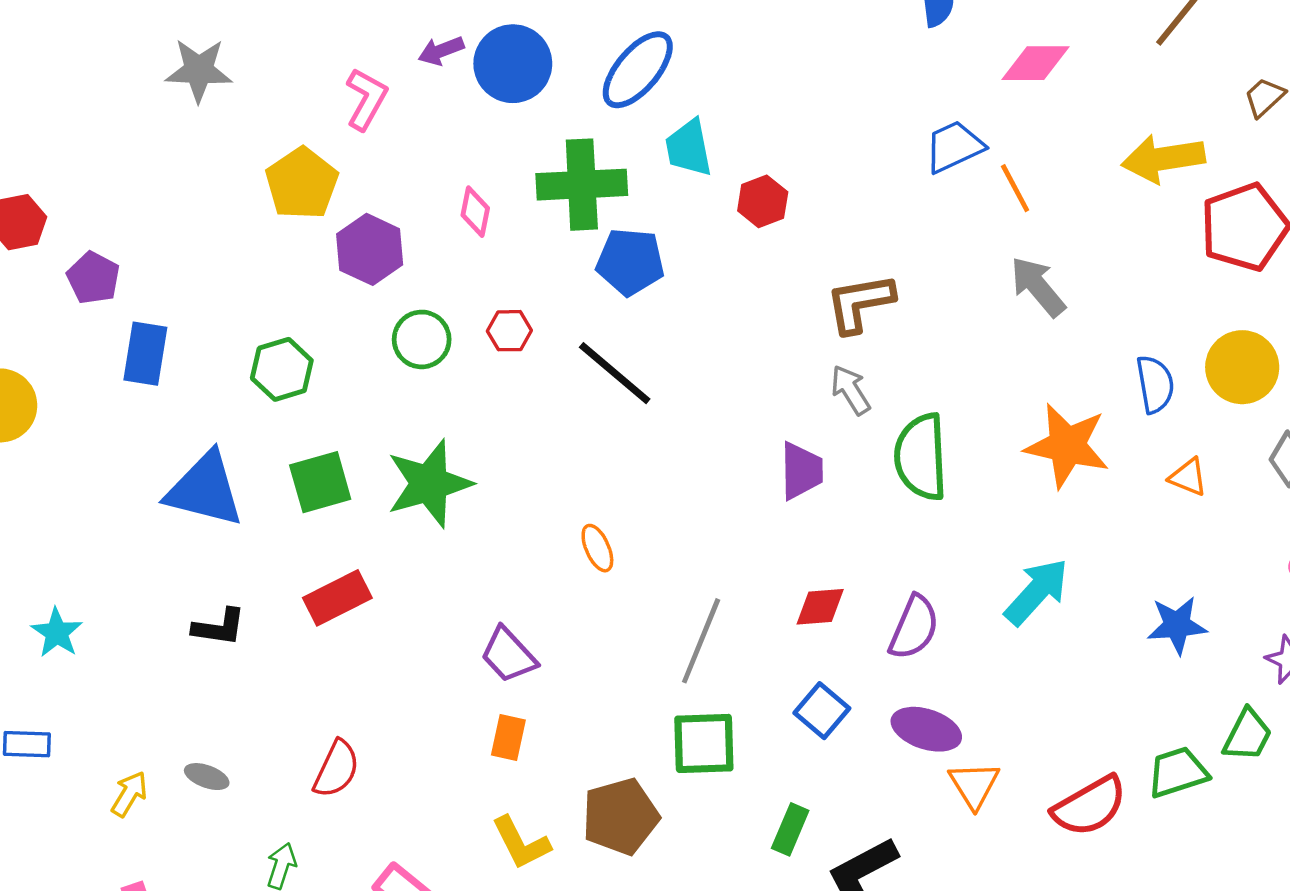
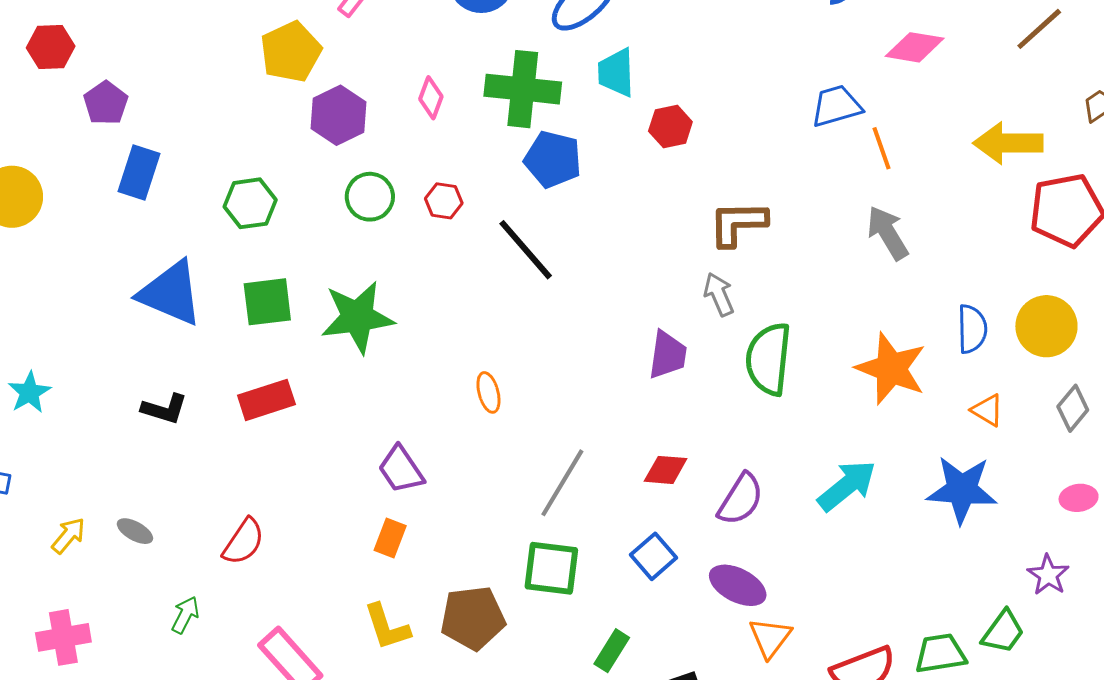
blue star: (1177, 625) -> (962, 490), moved, size x1.4

